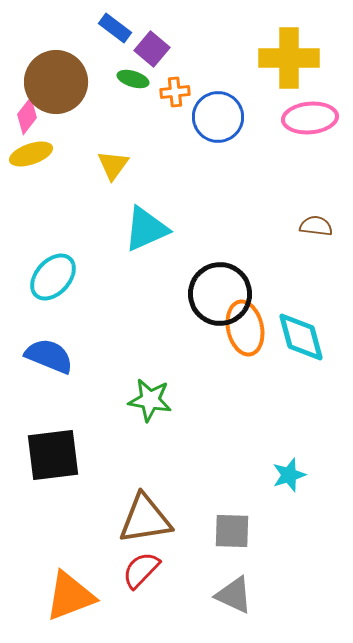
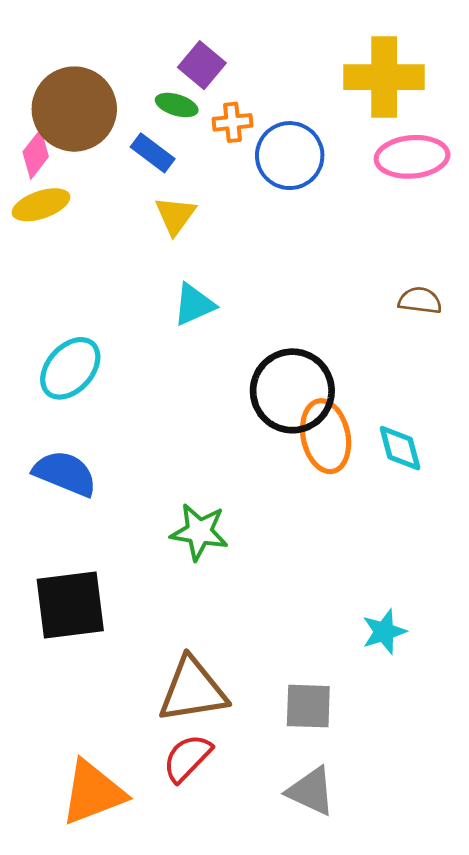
blue rectangle: (115, 28) -> (153, 153), moved
yellow triangle: (113, 165) -> (175, 215), moved
cyan triangle: (146, 229) -> (194, 304), size x0.7
cyan diamond: (301, 337) -> (400, 448), size x0.7

